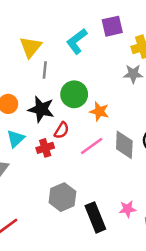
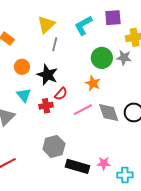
green circle: (74, 94) -> (102, 58), moved
cyan triangle: (16, 139) -> (24, 95), turned -35
gray diamond: (124, 145) -> (109, 113), turned -30
black rectangle: (95, 217) -> (77, 166), turned -60

